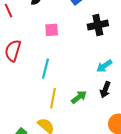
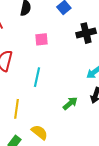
yellow line: (53, 98) -> (17, 109), moved

